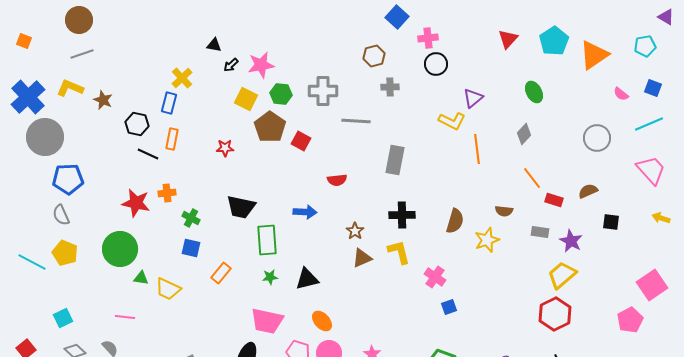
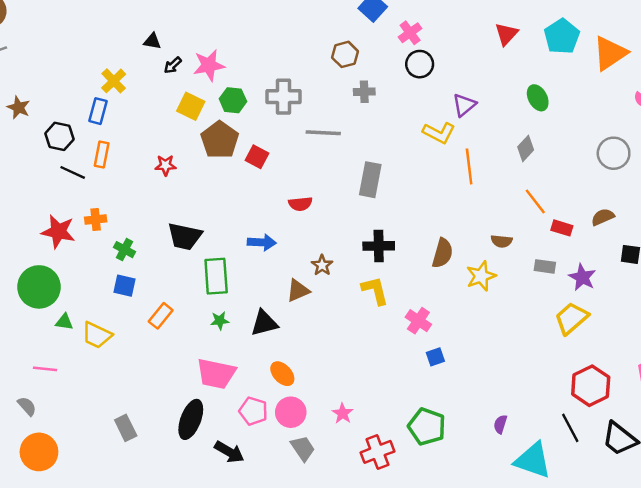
pink cross: (428, 38) -> (410, 33), turned -30
brown triangle: (362, 258) -> (298, 291), moved
red hexagon: (555, 314) -> (591, 386), moved

